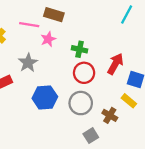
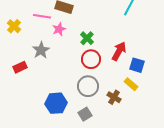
green cross: (80, 49) -> (87, 38), turned 32
blue hexagon: (45, 97) -> (56, 103), moved
gray square: (91, 136) -> (85, 114), moved

